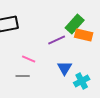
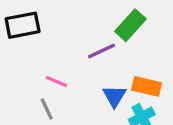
orange rectangle: (84, 35) -> (147, 86), moved
gray line: (23, 76) -> (47, 109), turned 64

